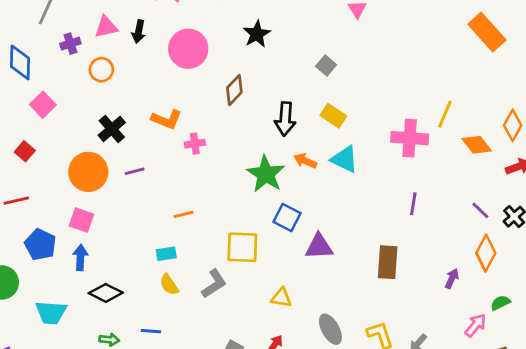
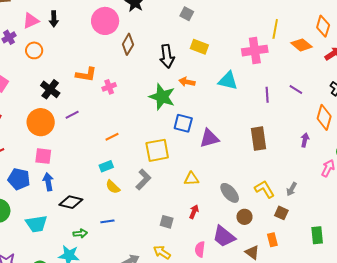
pink circle: (188, 49) -> (105, 21), moved
cyan triangle: (345, 159) -> (228, 81), moved
purple line: (480, 210) -> (296, 90), moved

